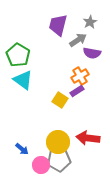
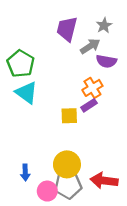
yellow square: (60, 100) -> (69, 116), turned -35
red arrow: (88, 138) -> (104, 181), moved
blue arrow: (22, 149) -> (25, 172), turned 48

